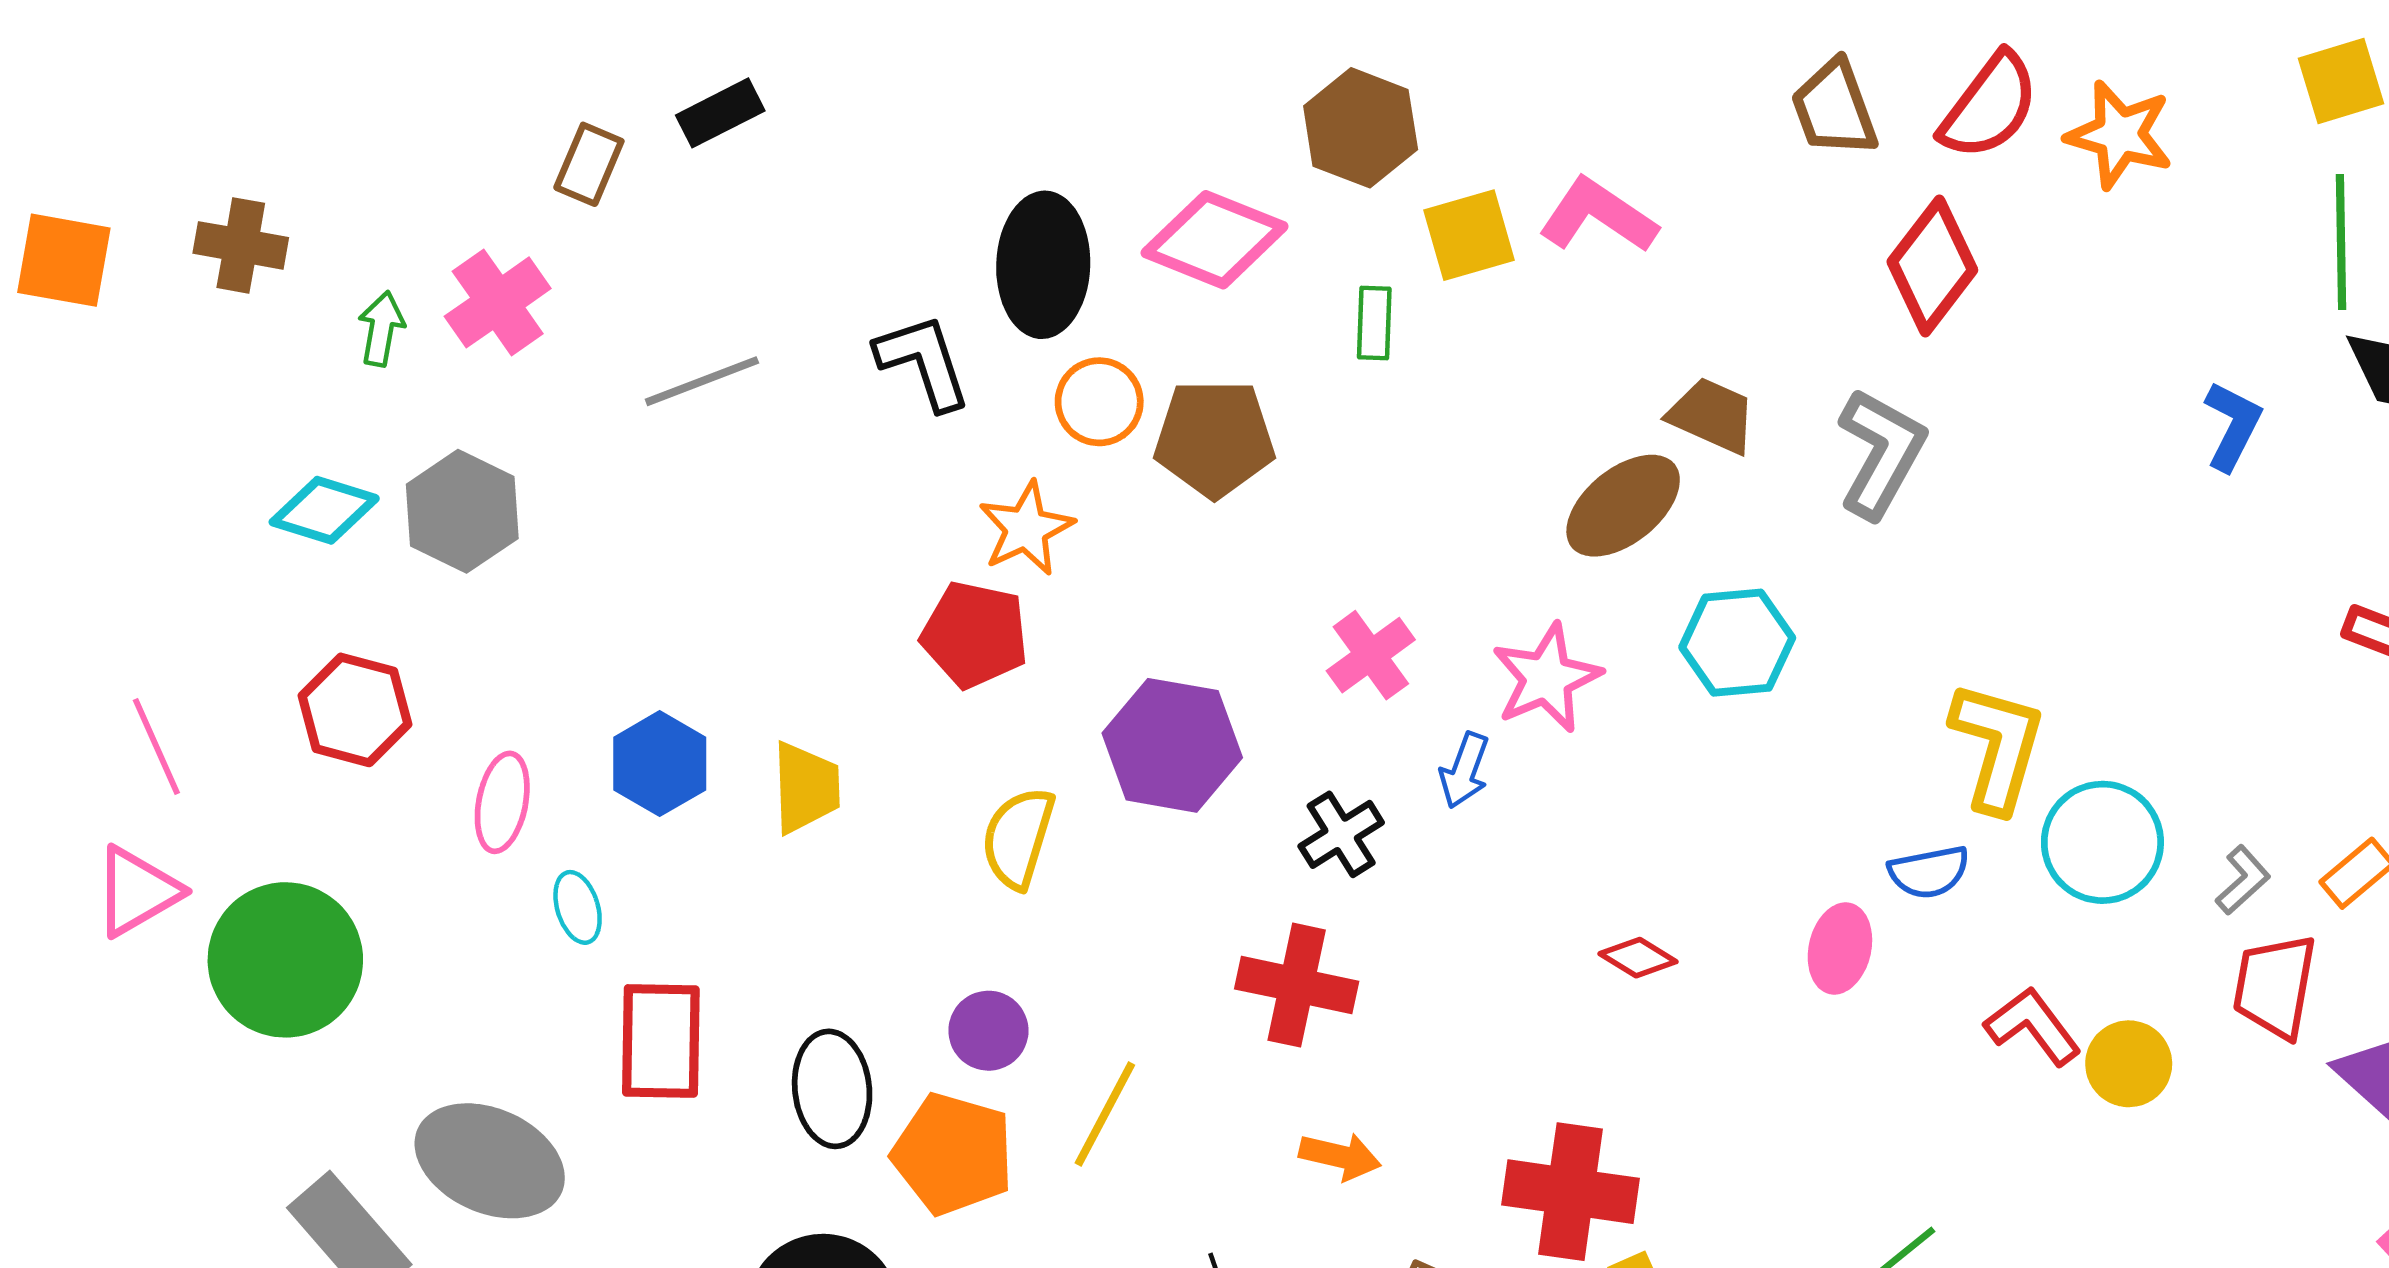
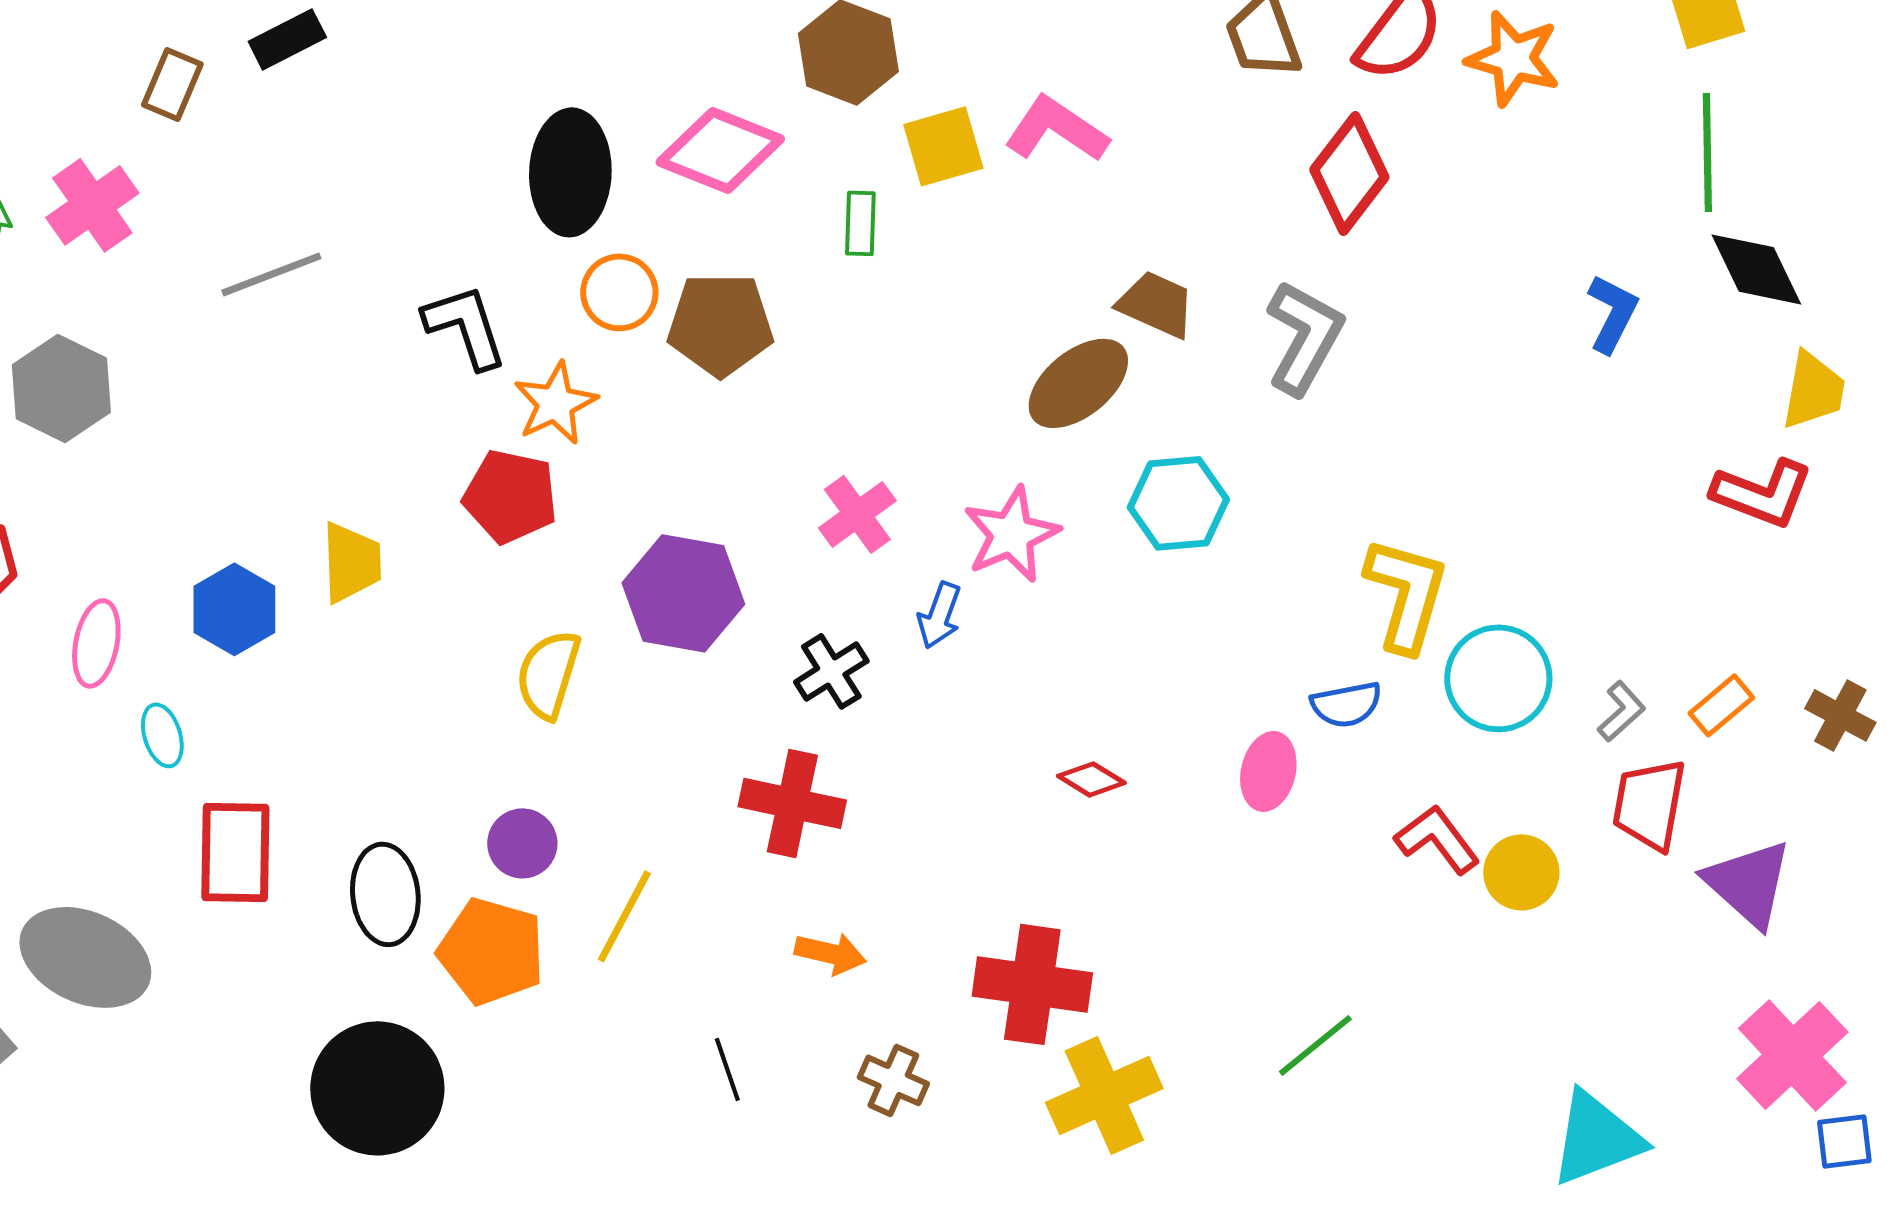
black L-shape: (923, 362) -> (465, 326), moved
yellow trapezoid: (806, 788) -> (351, 562), moved

